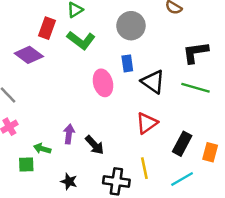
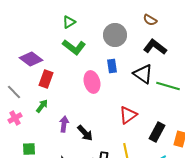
red rectangle: (47, 28) -> (46, 79), moved
black L-shape: (195, 52) -> (155, 47), moved, turned 45
black triangle: (153, 82) -> (143, 74), moved
green arrow: (42, 149) -> (42, 106), moved, turned 112

